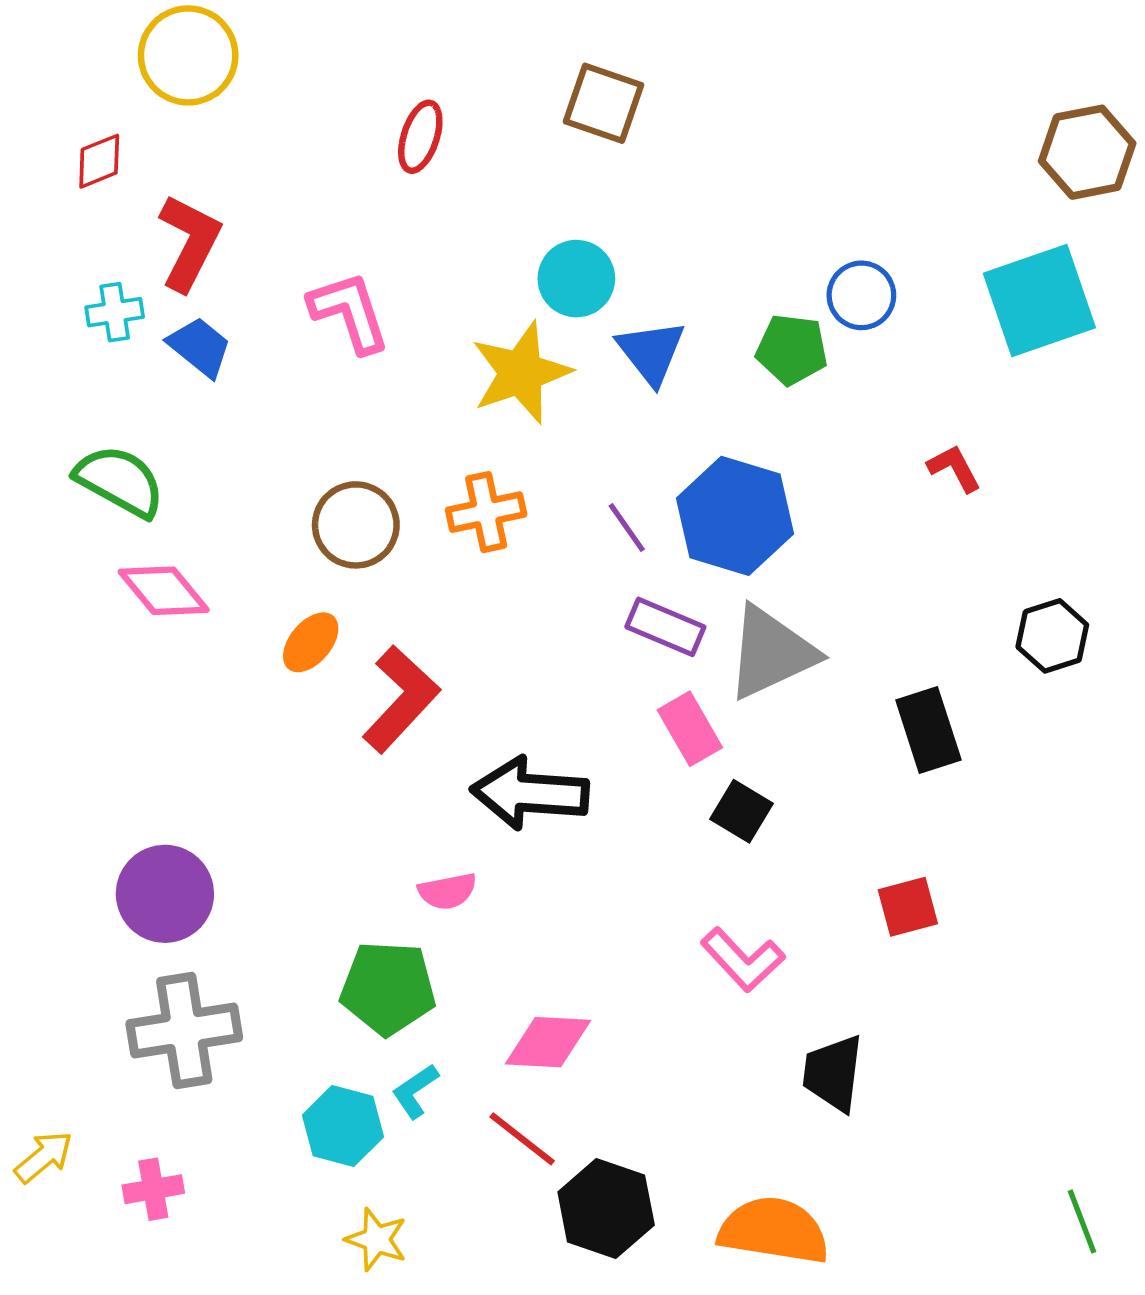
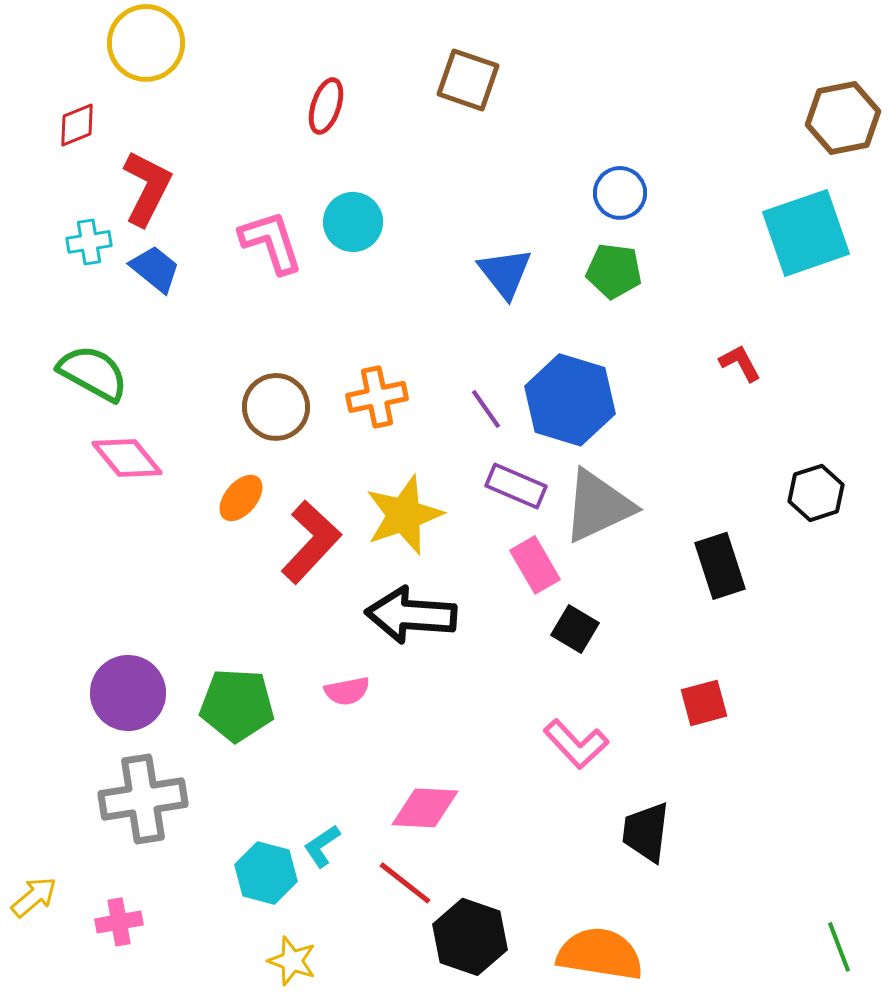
cyan circle: (576, 279) -> (353, 222), moved
blue circle: (861, 295) -> (620, 193), moved
yellow star: (521, 373) -> (404, 515), moved
green pentagon: (388, 988) -> (237, 705), moved

